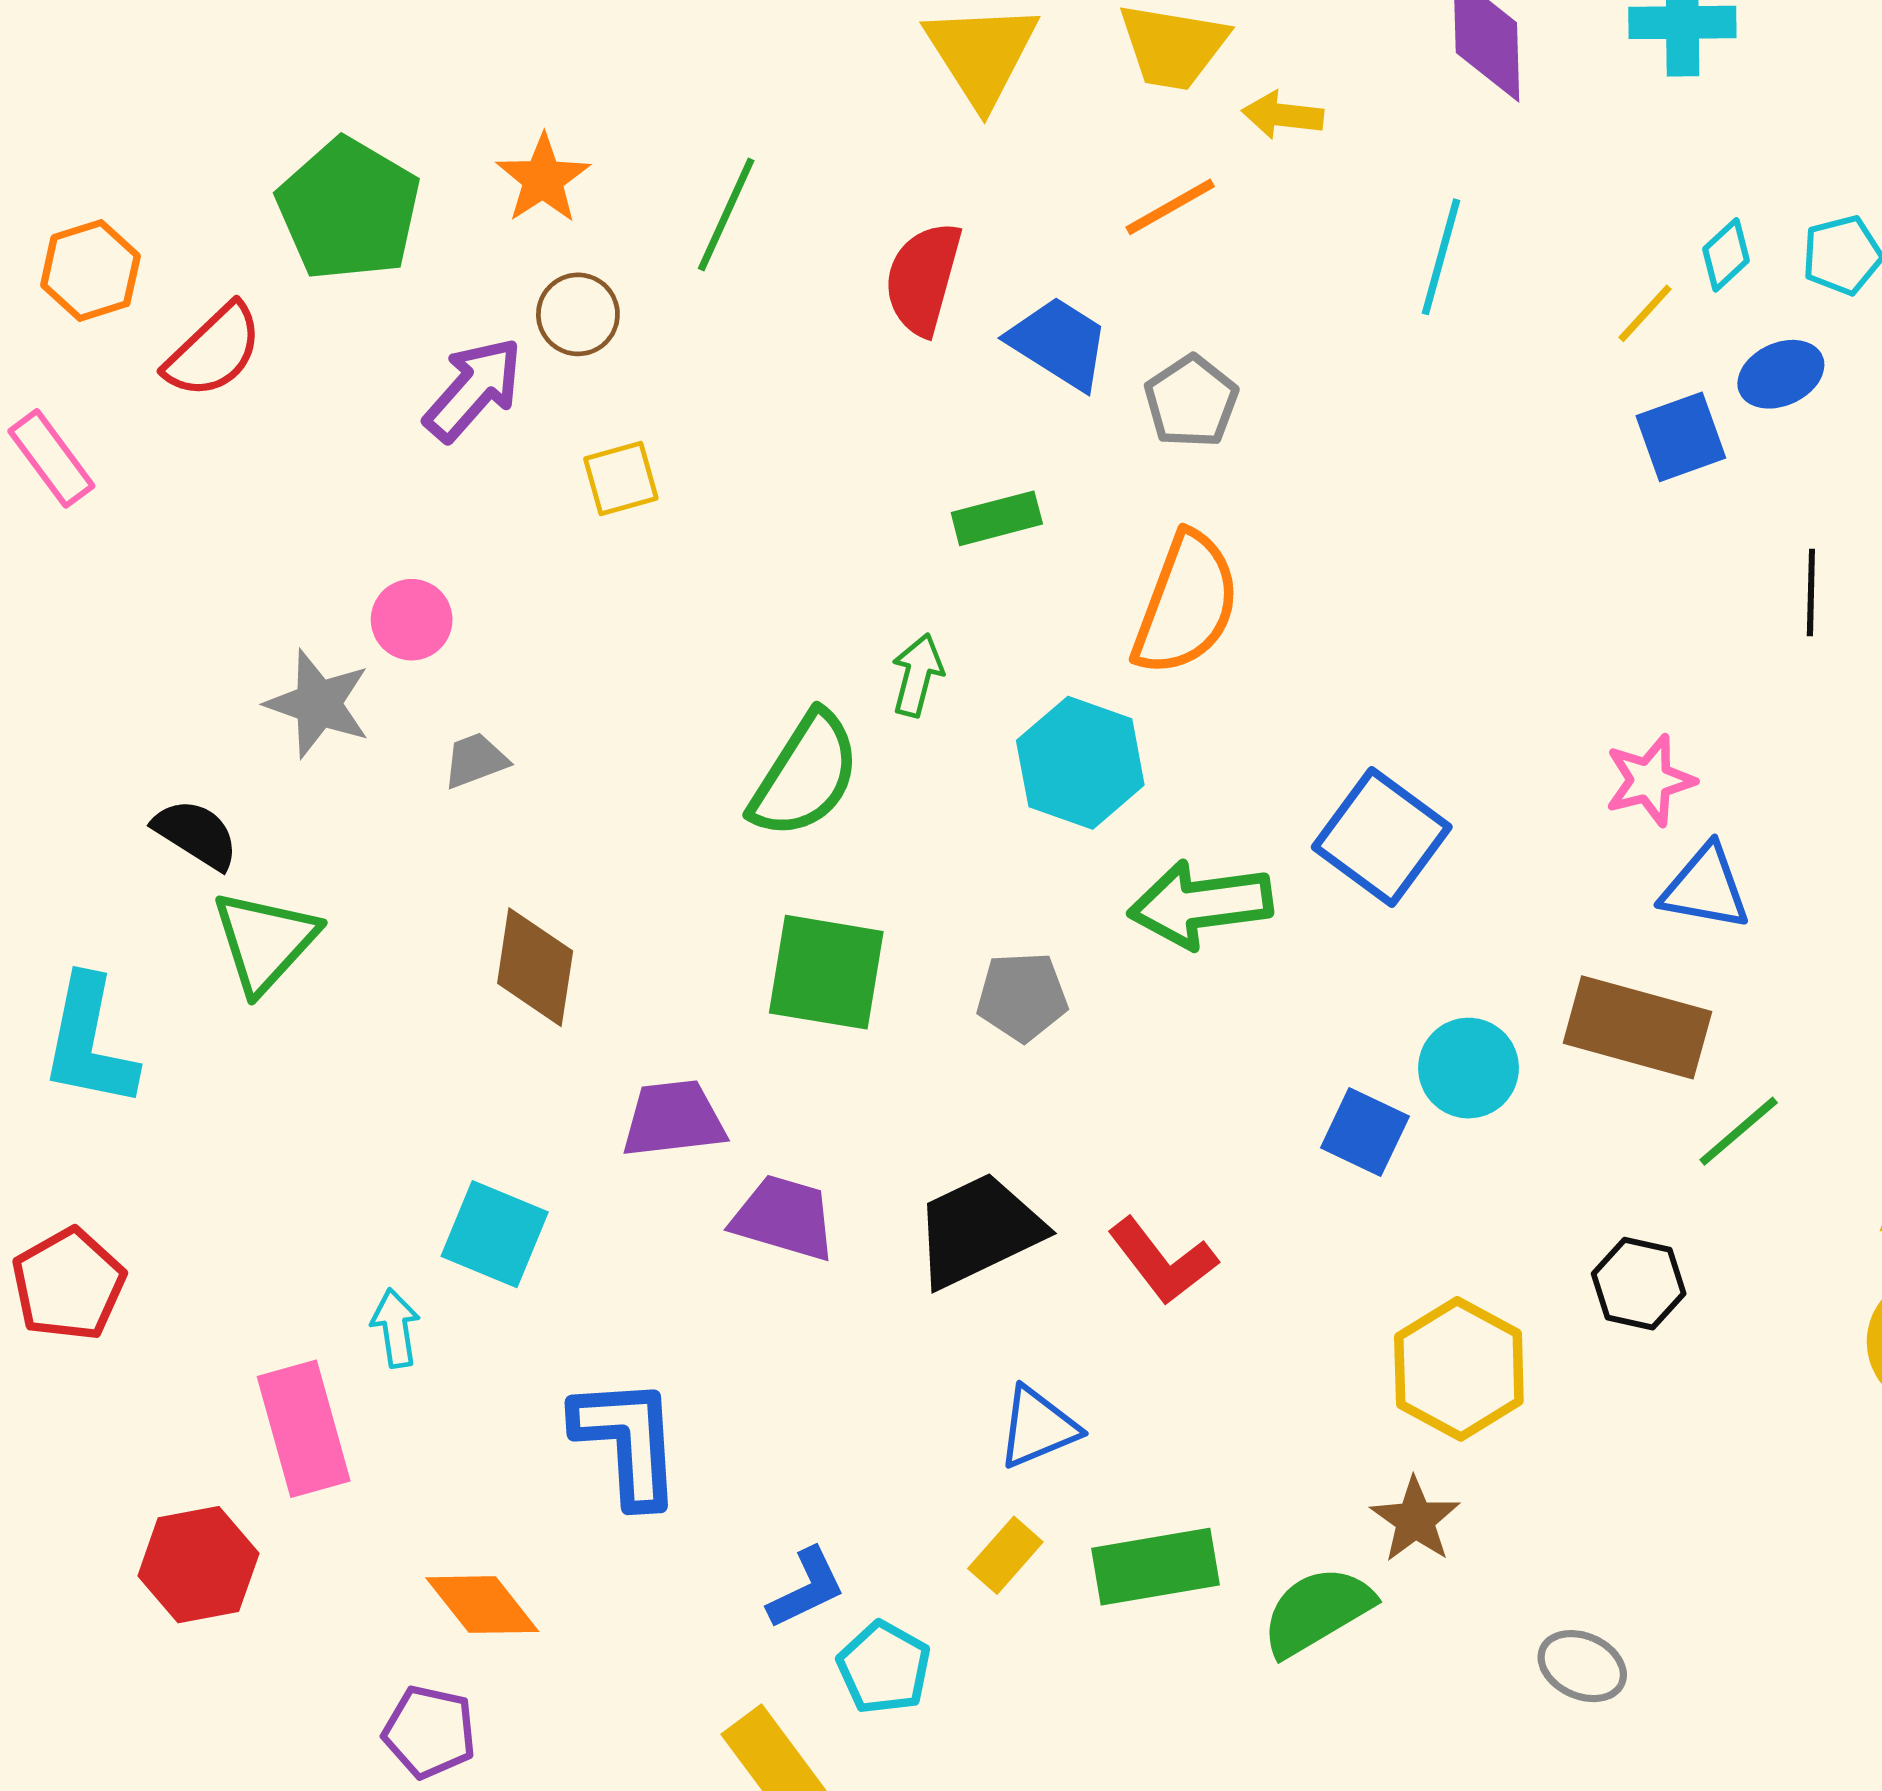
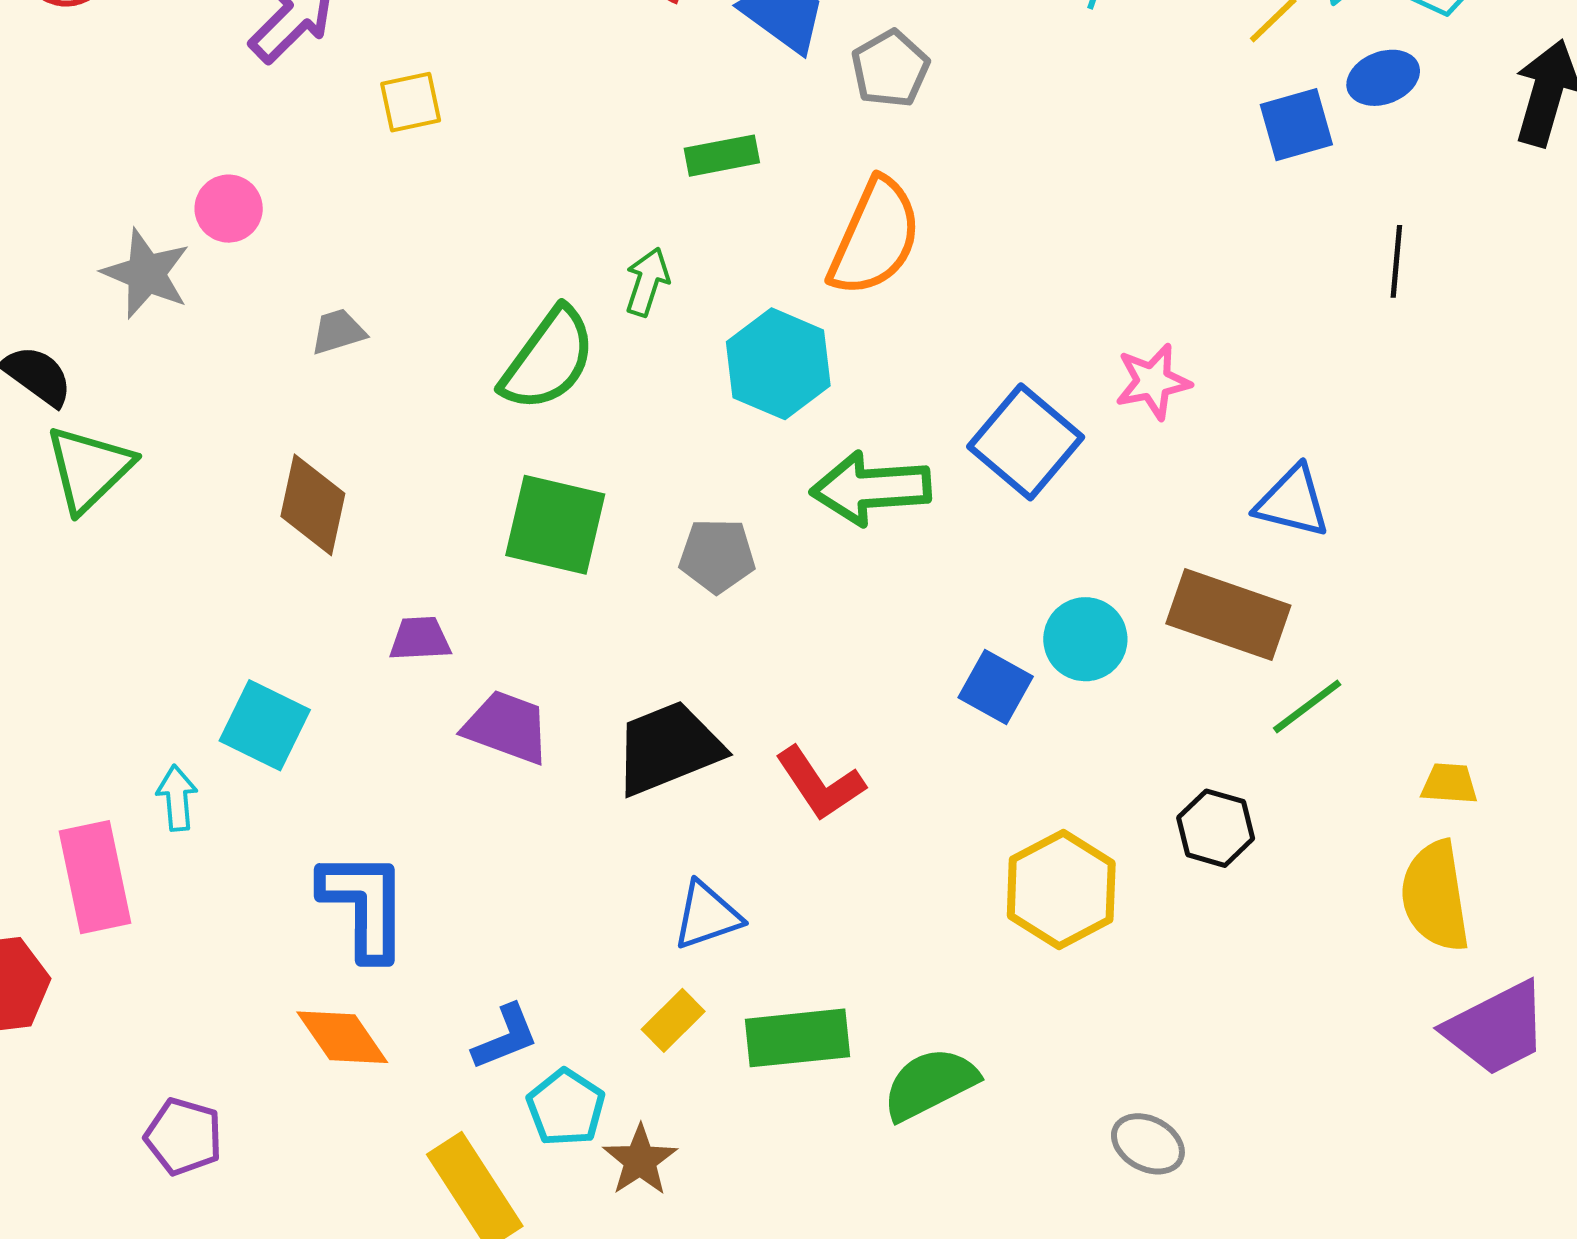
gray trapezoid: (475, 760) -> (338, 332), moved
pink star: (1650, 780) -> (1153, 382), moved
purple trapezoid: (673, 1119) -> (420, 639), size x0.7
brown star: (1415, 1520) -> (640, 1160), moved
orange diamond: (482, 1605) -> (342, 1037), moved

